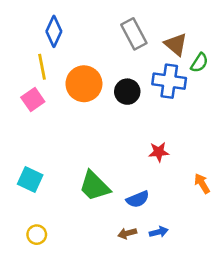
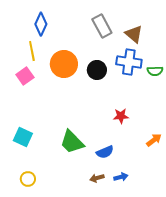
green semicircle: (199, 63) -> (155, 71), moved, turned 56
orange arrow: (202, 183) -> (154, 140), turned 84

